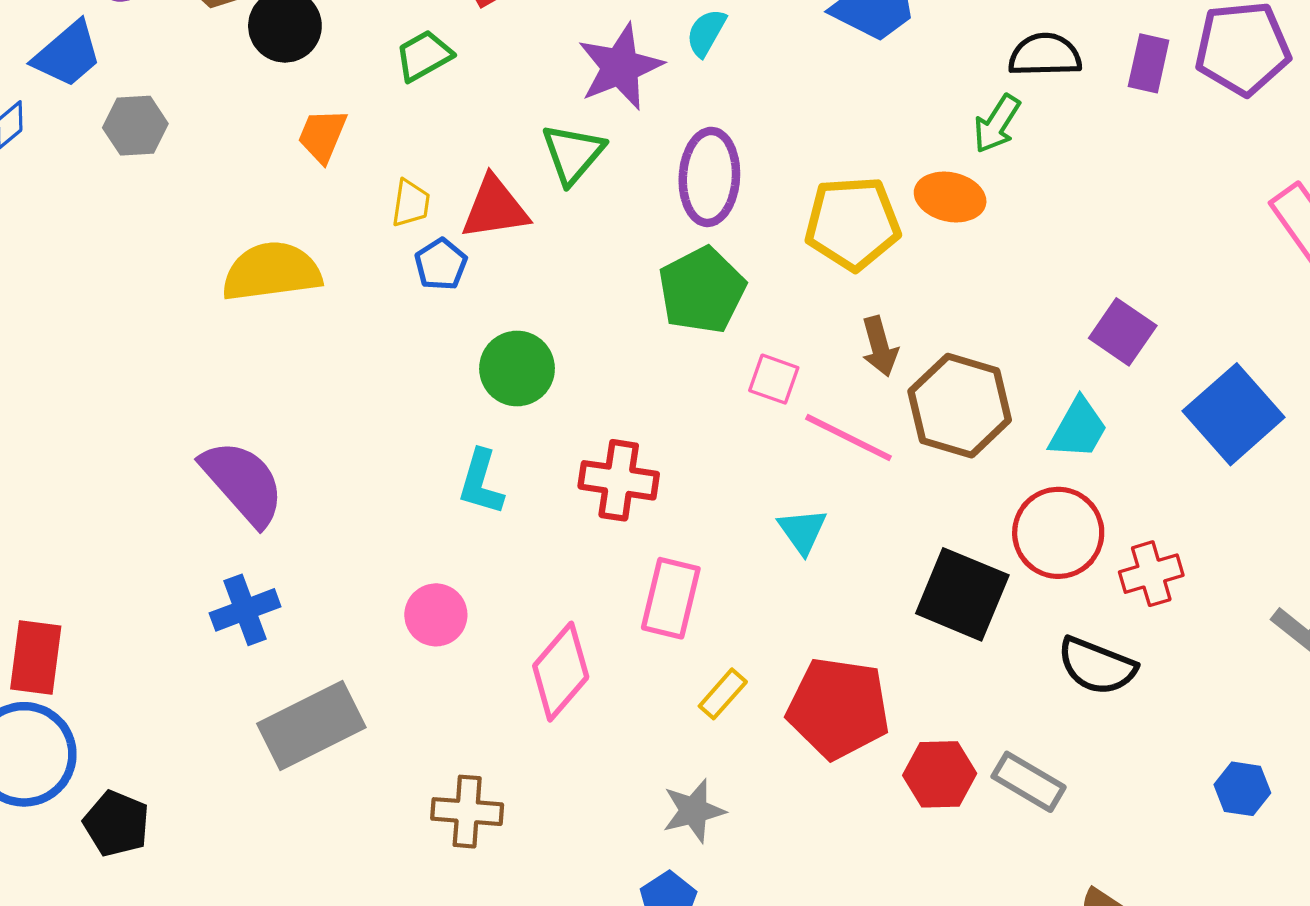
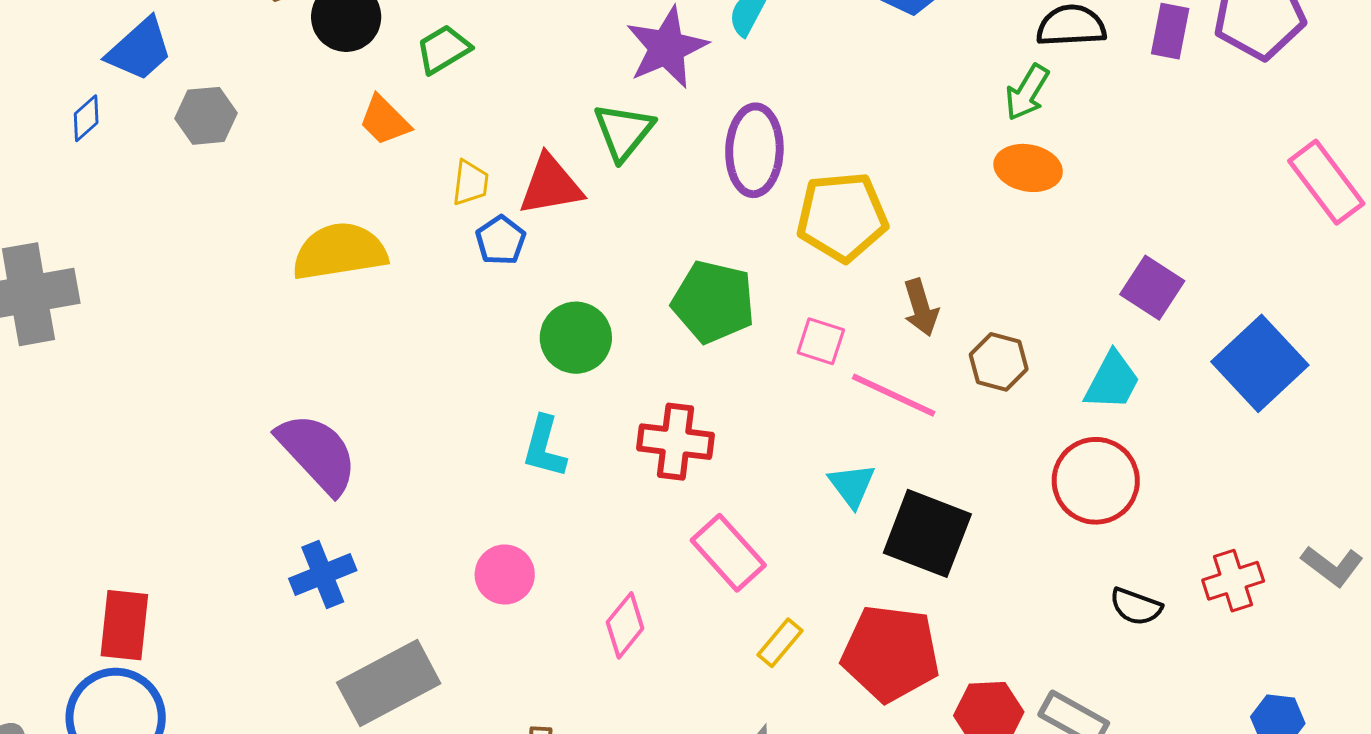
green trapezoid: (424, 56) -> (443, 49), moved
orange trapezoid: (322, 136) -> (385, 120), turned -66
orange ellipse: (950, 197) -> (1028, 168), moved
yellow pentagon: (852, 223) -> (842, 217), moved
green pentagon: (702, 290) -> (713, 302), moved, turned -30
brown hexagon: (960, 406) -> (999, 362), size x0.6
red cross: (1151, 574) -> (1233, 581), moved
black square: (962, 594) -> (927, 533), moved
pink rectangle: (671, 598) -> (728, 553), turned -54
black semicircle: (1097, 666) -> (1136, 607), size x0.7
pink diamond: (561, 672) -> (625, 625), size x0.7

